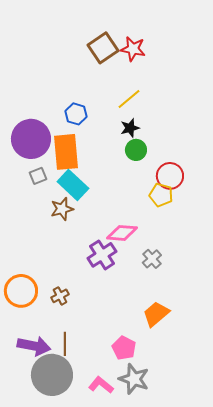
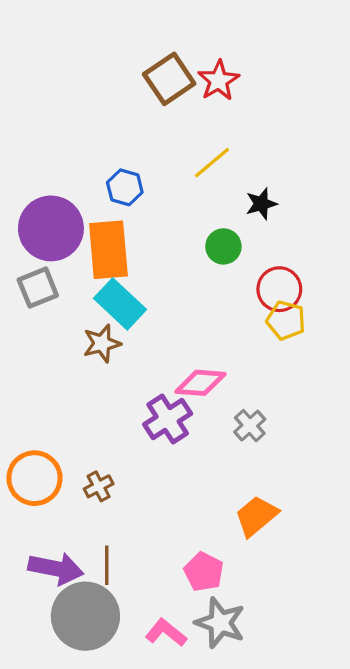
red star: (133, 49) -> (219, 81), turned 30
black star: (130, 128) -> (261, 204), moved
gray square: (38, 176) -> (38, 288), moved, size x1.4
yellow pentagon: (161, 195) -> (286, 320), moved

